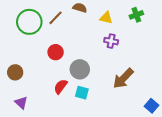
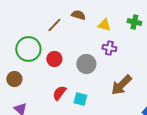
green cross: (136, 15) -> (134, 22), turned 32
green circle: (29, 22) -> (28, 49), moved
gray circle: (80, 69) -> (86, 64), moved

